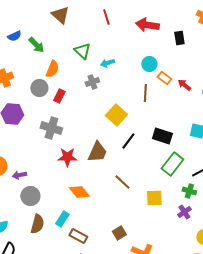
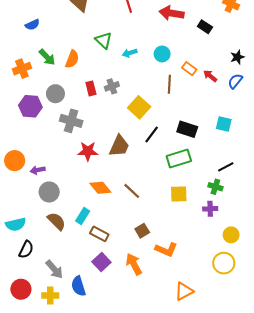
black rectangle: (179, 38) -> (205, 27), turned -48
green arrow: (36, 45) -> (47, 57), moved
cyan circle: (149, 64) -> (162, 54), moved
gray cross: (92, 82) -> (112, 86), moved
gray circle: (39, 88) -> (55, 94), moved
red rectangle: (59, 96) -> (91, 88), moved, turned -40
green rectangle: (172, 164) -> (179, 159), moved, turned 35
brown line: (122, 182) -> (132, 191), moved
purple cross: (184, 212) -> (210, 209), turned 32
brown semicircle: (37, 224) -> (56, 221), turned -60

